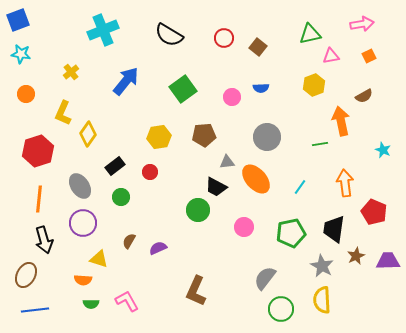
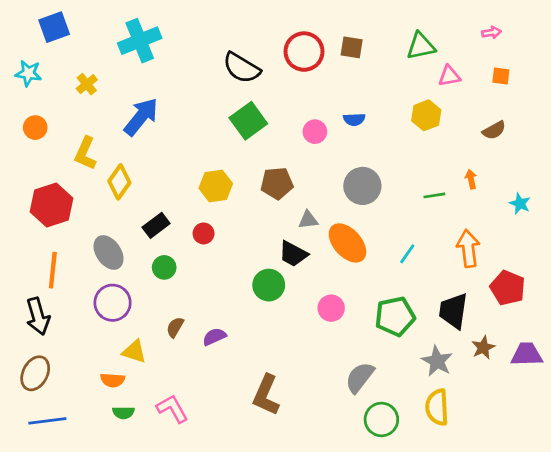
blue square: (18, 20) -> (54, 27), moved
pink arrow: (362, 24) -> (491, 33), size x0.6
black semicircle: (169, 35) -> (242, 68), moved
red circle: (224, 38) -> (304, 52), size x1.5
brown square: (258, 47) -> (352, 47), moved, turned -30
orange square: (369, 56) -> (501, 76), turned 32
yellow cross: (71, 72) -> (87, 84), moved
blue arrow: (126, 81) -> (141, 117), moved
orange arrow: (341, 121) -> (471, 179), moved, size x0.5
black arrow: (44, 240) -> (38, 316), moved

